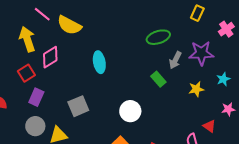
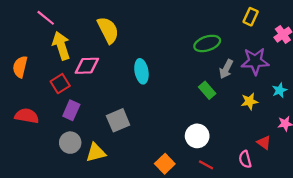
pink line: (42, 14) -> (46, 18), moved
yellow semicircle: (69, 25) -> (108, 30), turned -145
pink diamond: (50, 57) -> (87, 66), turned 30
white circle: (130, 111) -> (197, 136), moved

